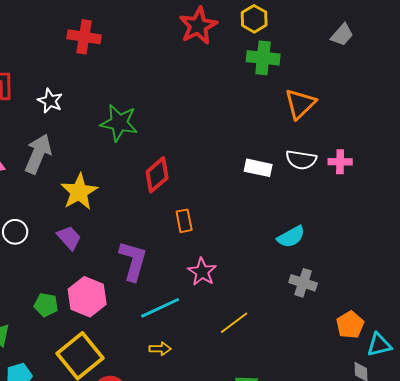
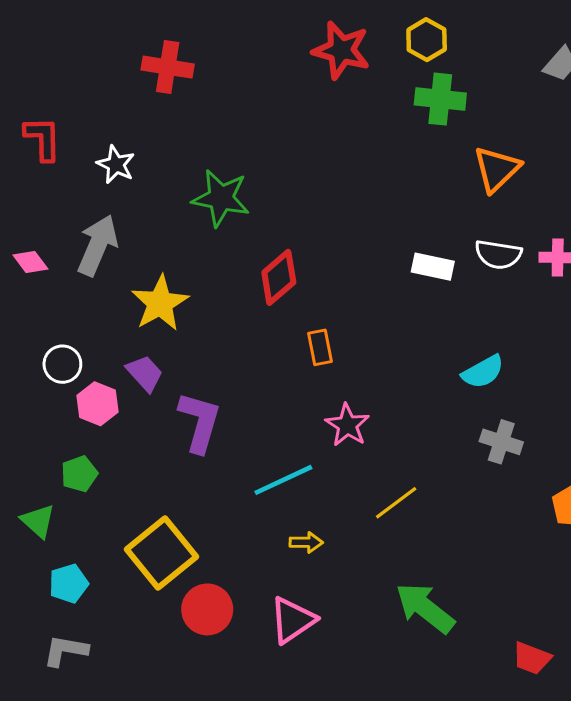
red star: (198, 26) -> (341, 50), turned -30
purple L-shape: (133, 261) -> (200, 422), moved
pink hexagon: (87, 297) -> (98, 404), moved, size x0.7
green pentagon: (46, 305) -> (79, 474), moved, turned -30
yellow arrow: (160, 349) -> (306, 542), moved

